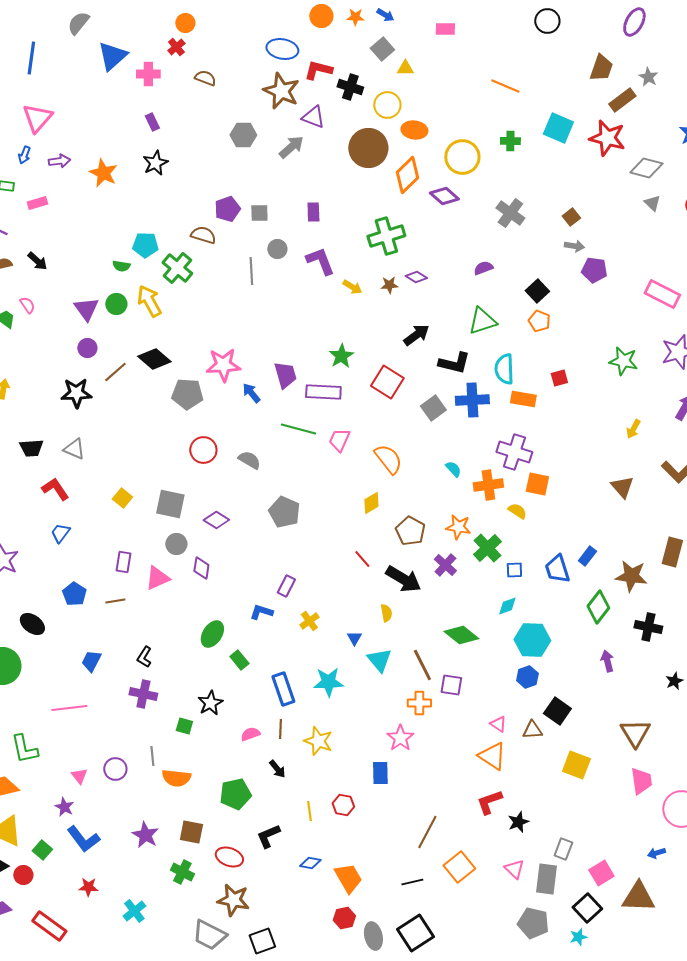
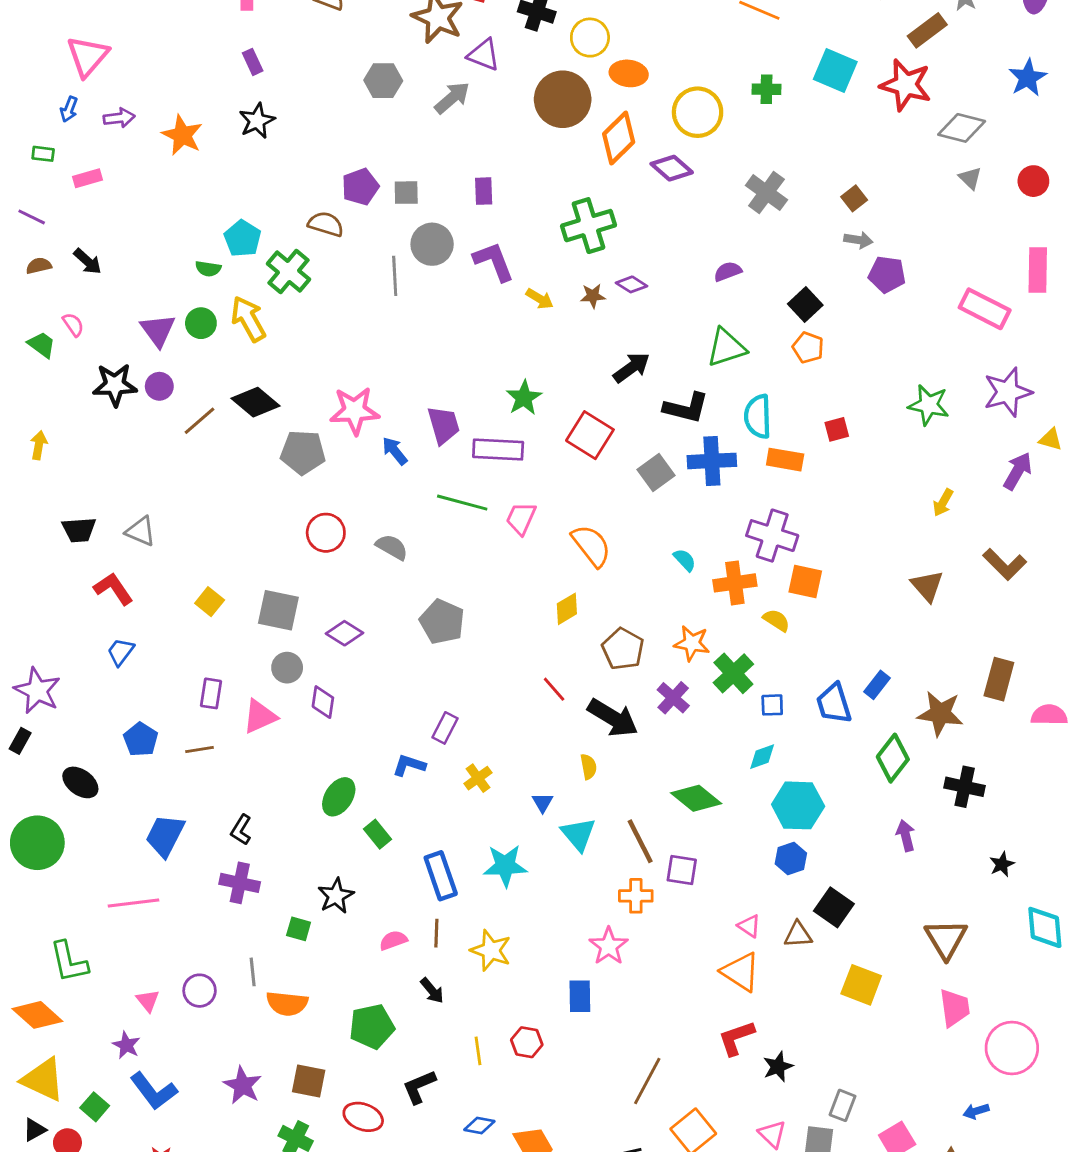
cyan pentagon: (145, 245) -> (243, 238), turned 30
gray circle: (277, 249) -> (432, 244), size x1.5
black star: (76, 393) -> (115, 385), moved
blue trapezoid: (91, 661) -> (165, 836), size x1.4

